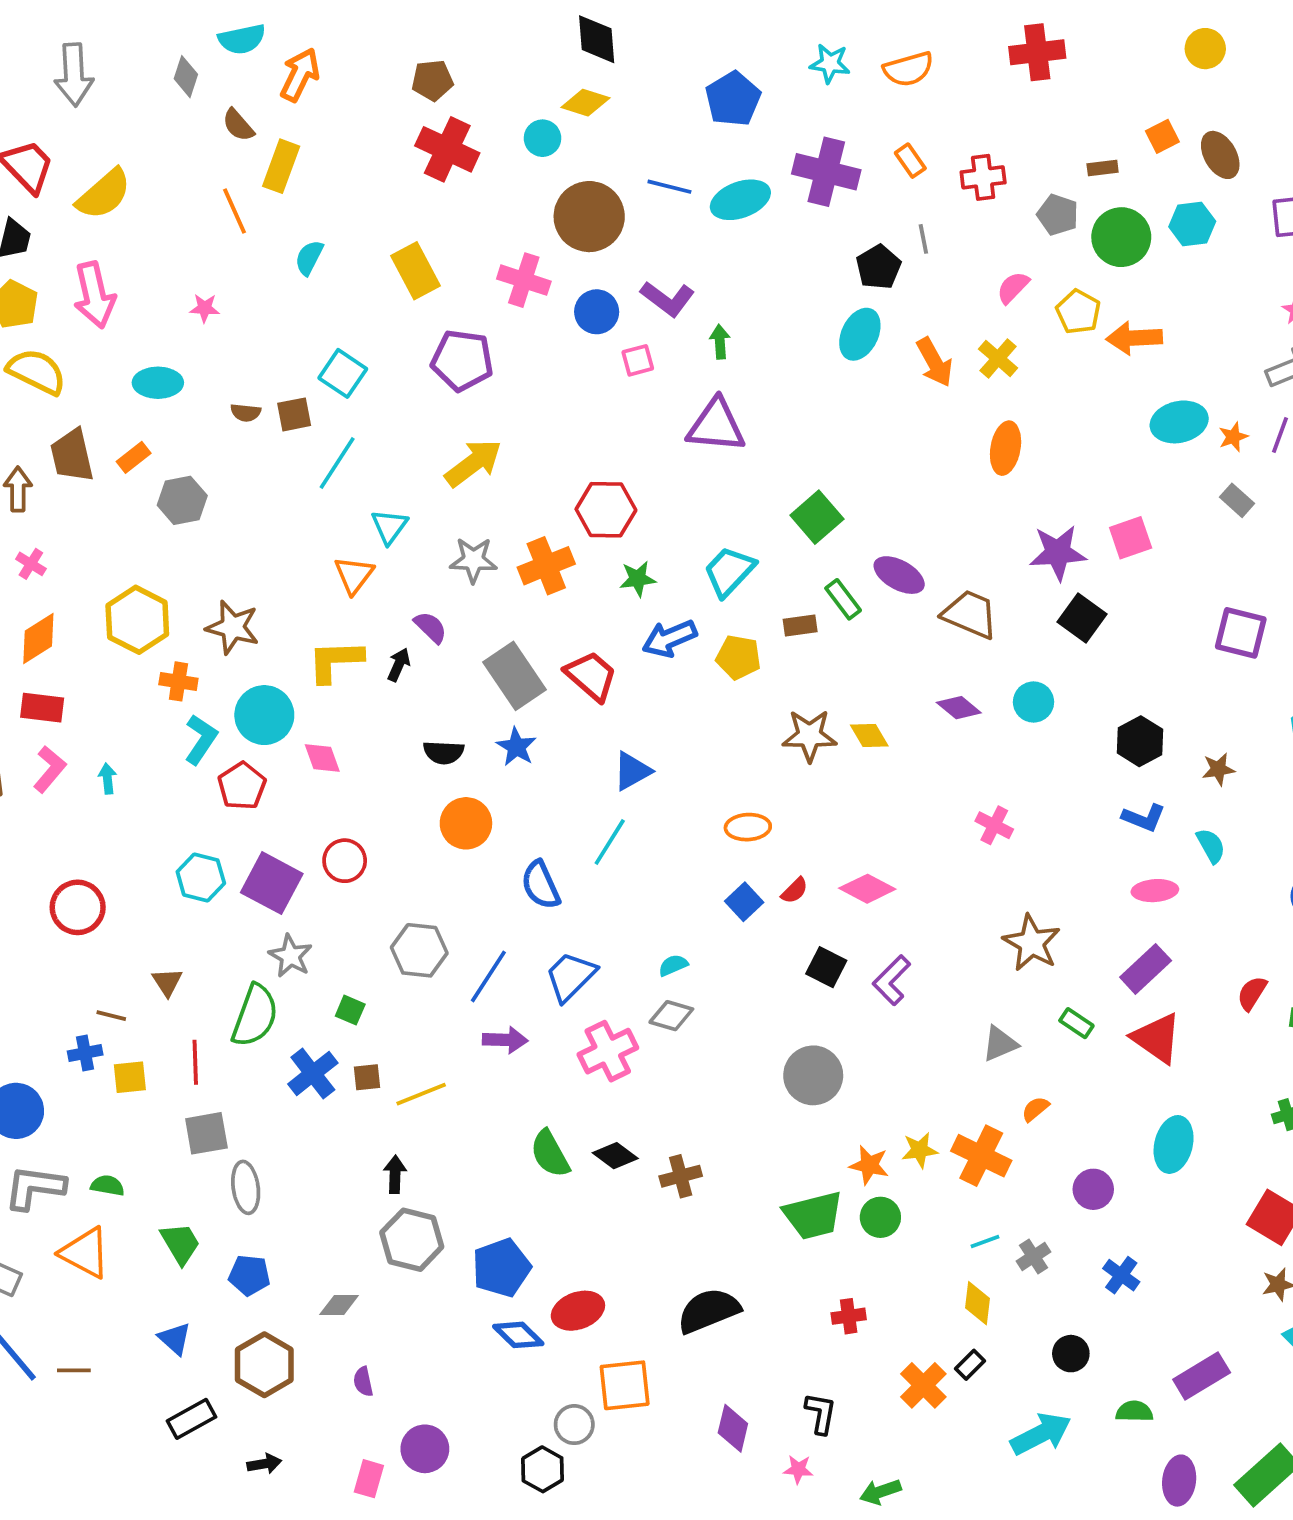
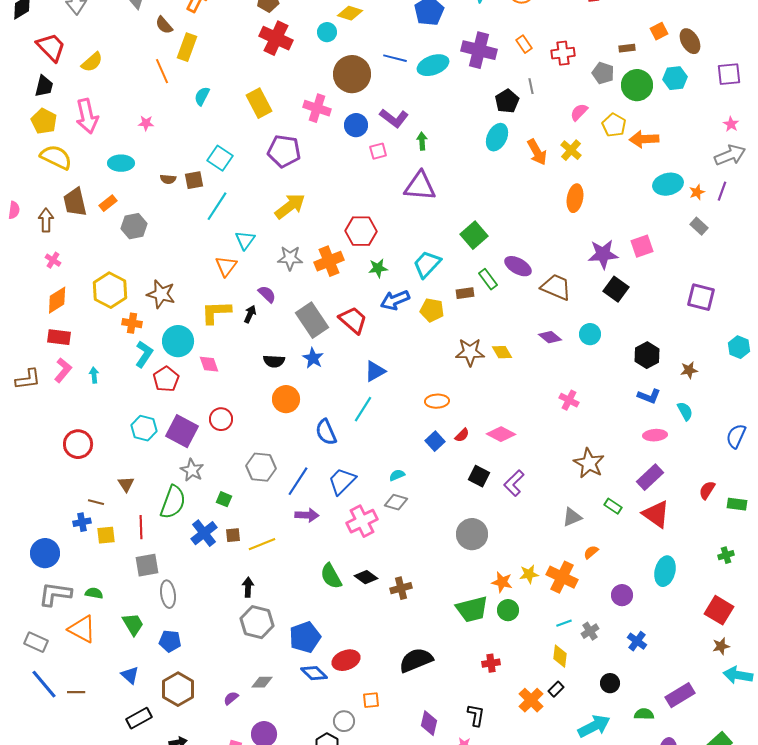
yellow semicircle: (104, 194) -> (92, 62), size x0.7
gray diamond: (339, 1305) -> (262, 682), moved
purple semicircle: (363, 1382) -> (231, 698), turned 63
orange square: (625, 1385) -> (371, 700), size x0.6

